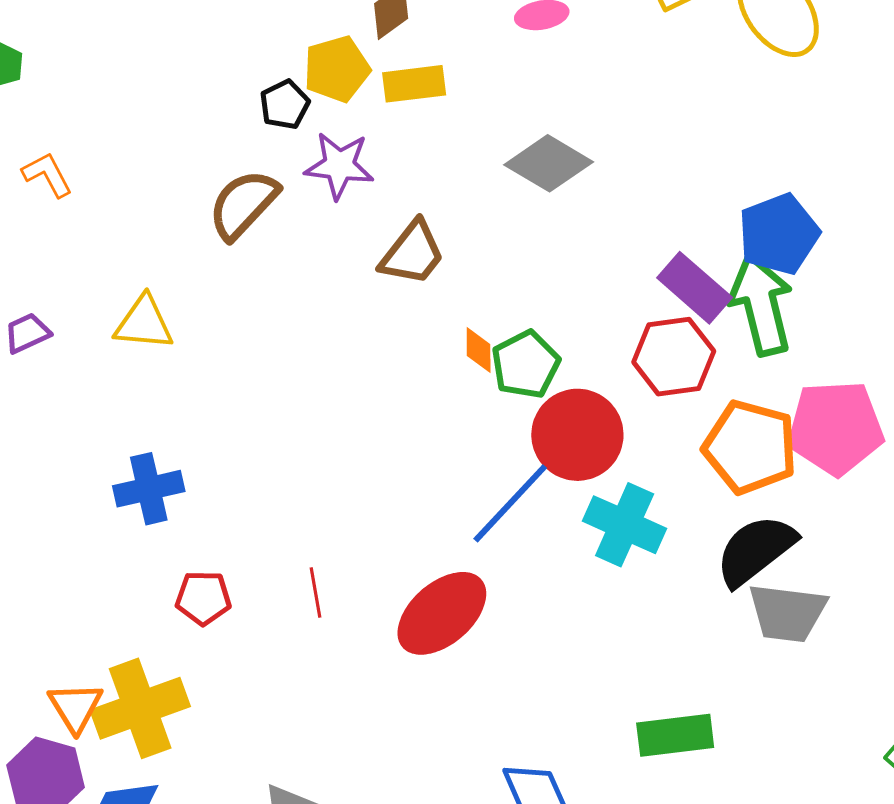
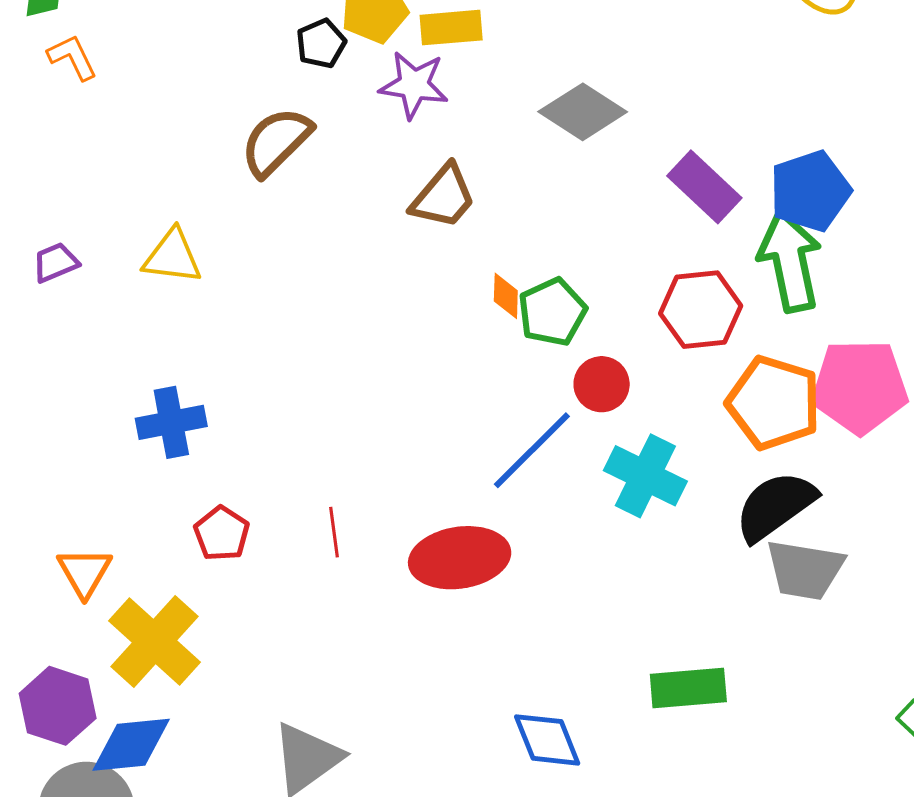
purple star: (339, 165) -> (414, 85), moved
orange L-shape: (47, 175) -> (72, 57), moved
purple rectangle: (695, 288) -> (704, 187), moved
red circle: (577, 435) -> (602, 384), size x0.6
red pentagon: (203, 598) -> (222, 533), turned 30
red ellipse: (442, 613) -> (460, 558), turned 30
orange triangle: (75, 707) -> (84, 572), moved
yellow cross: (140, 708) -> (155, 641), turned -30

